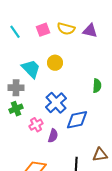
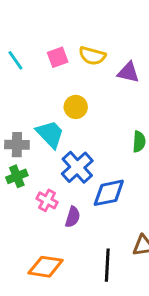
purple triangle: (90, 31) -> (128, 72), moved
cyan trapezoid: (31, 69) -> (50, 134), moved
pink cross: (36, 125) -> (47, 200), turned -32

